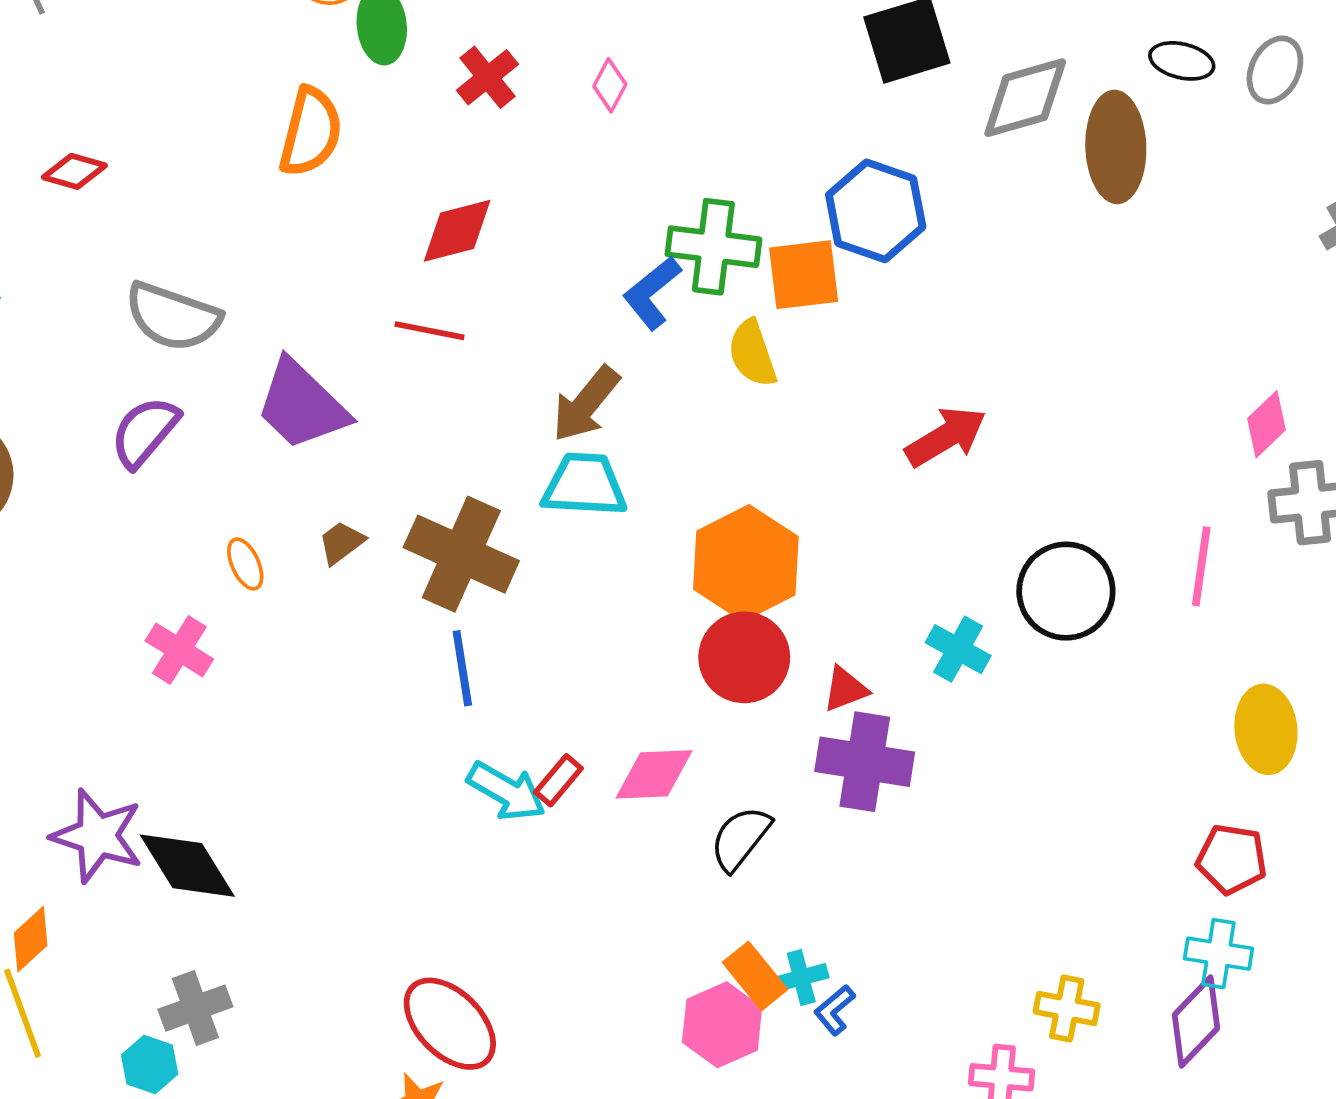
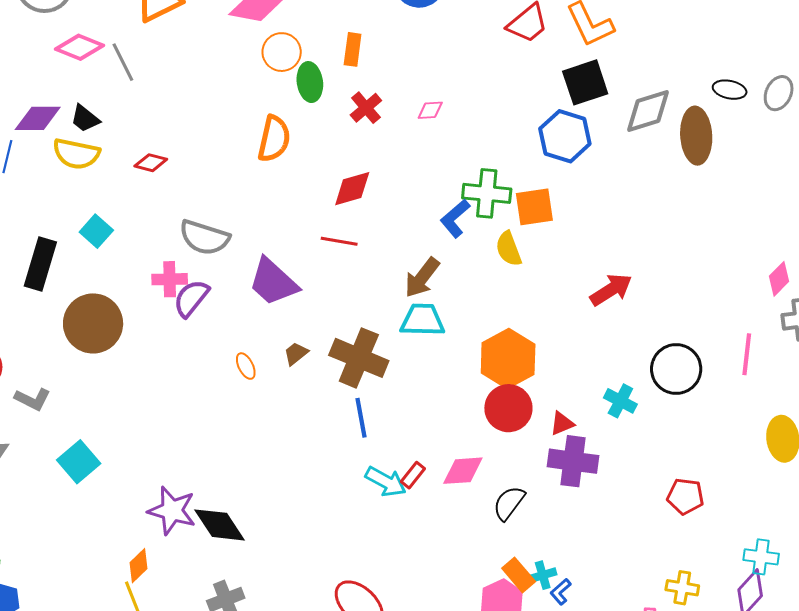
pink diamond: (610, 85) -> (430, 110), turned 60
blue hexagon: (876, 211) -> (565, 136), moved
pink cross: (179, 650) -> (170, 279), moved, turned -32
red pentagon: (1232, 859) -> (685, 496), moved

